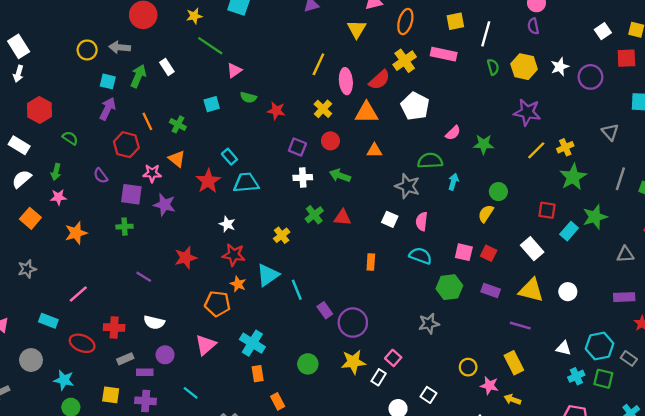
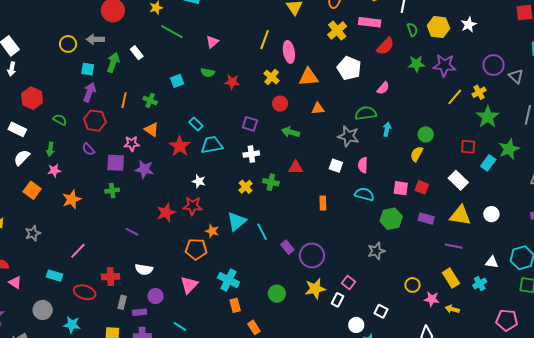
pink triangle: (234, 70) -> (212, 42), moved
purple circle: (590, 77) -> (494, 65), moved
red semicircle: (379, 80) -> (385, 46), moved
orange line: (147, 121) -> (124, 100), turned 42
green star: (484, 144) -> (416, 64), moved
red hexagon: (126, 145) -> (95, 121), moved
purple square: (297, 147) -> (250, 124), moved
white cross: (303, 177) -> (251, 154), moved
green cross: (314, 215) -> (271, 182), moved, turned -35
red star: (234, 255) -> (192, 206), moved
gray rectangle: (125, 359) -> (122, 302), turned -48
cyan cross: (576, 376) -> (480, 284), moved

